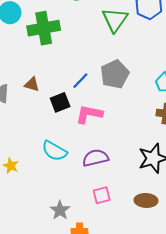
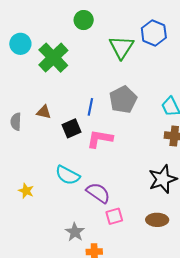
green cross: (44, 28) -> (53, 58), turned -32
blue line: (80, 81) -> (90, 107), turned -30
purple semicircle: (95, 158) -> (98, 193), moved, turned 50

